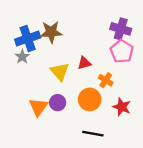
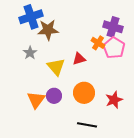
blue cross: (28, 38) -> (31, 17), moved
gray star: (22, 57) -> (30, 53), moved
orange cross: (106, 80) -> (98, 43), moved
red star: (122, 107) -> (114, 100), turned 30

